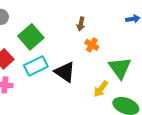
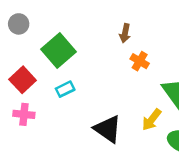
cyan rectangle: (36, 66) -> (65, 89), size x0.6
black triangle: (65, 72) -> (108, 129), moved

